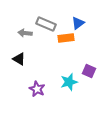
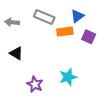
gray arrow: (25, 33) -> (12, 22), moved
purple square: (89, 71) -> (89, 37), moved

